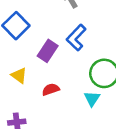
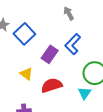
red semicircle: (51, 89) -> (52, 85), size x1.5

